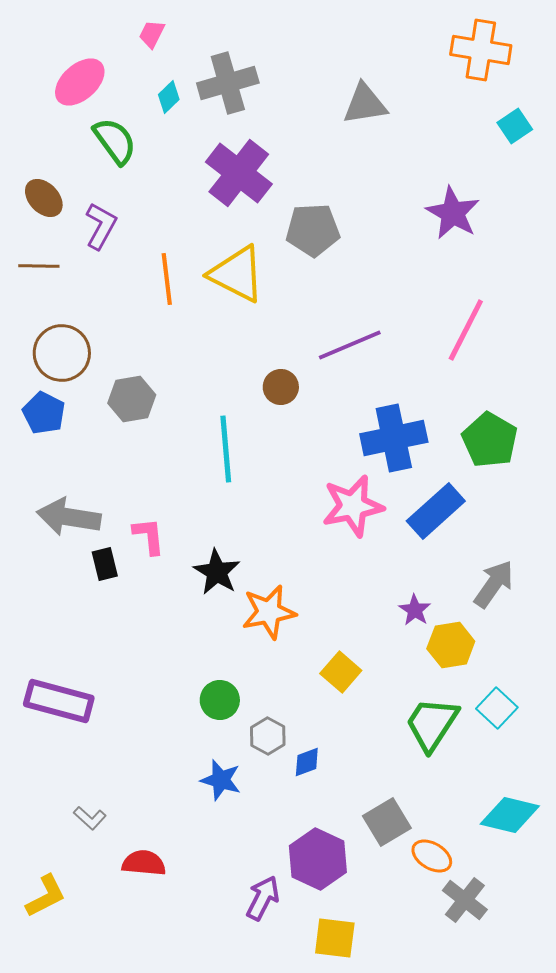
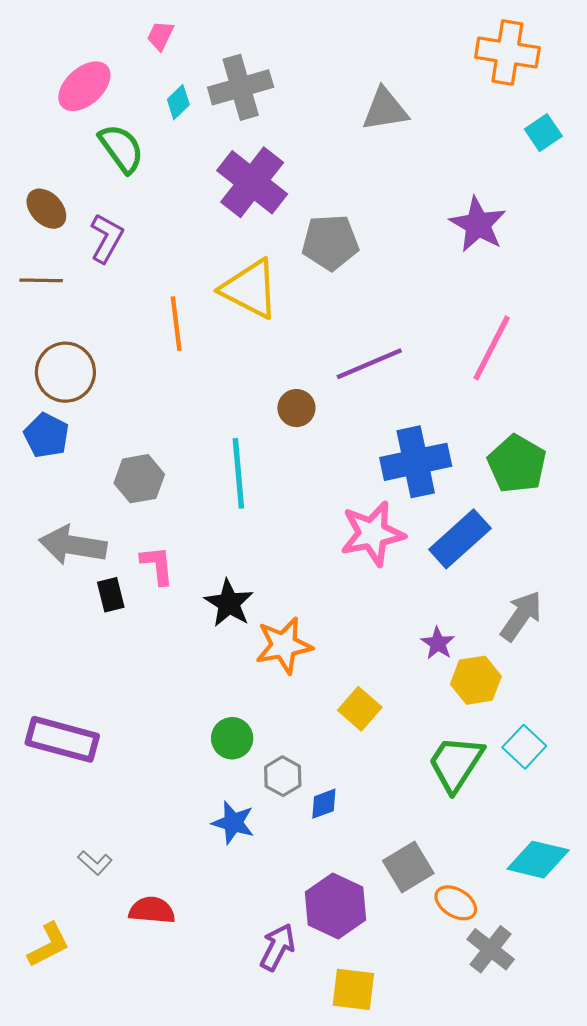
orange line: (167, 279) -> (176, 324), moved
gray hexagon: (132, 399) -> (139, 479), moved

